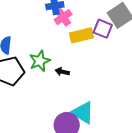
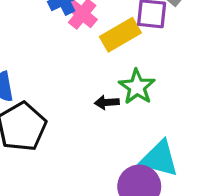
green star: (40, 61) -> (137, 87), moved

